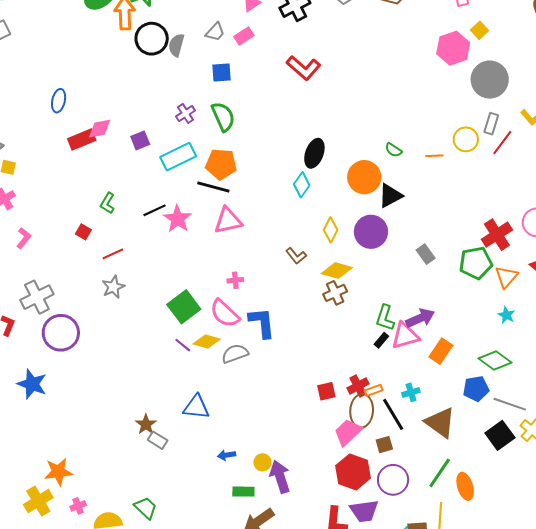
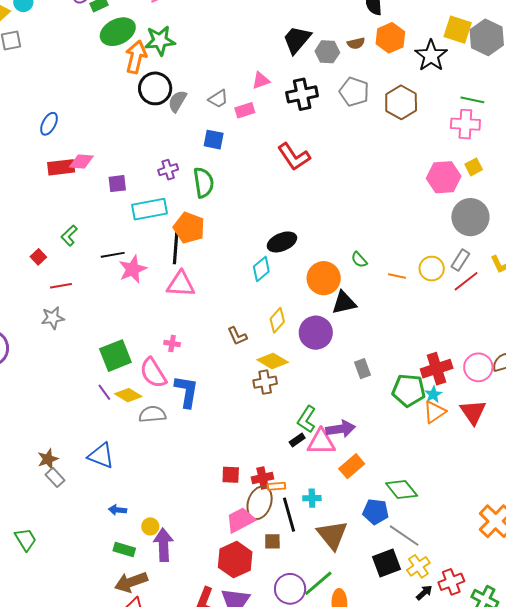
black ellipse: (314, 153) -> (282, 242), turned 32
black line: (213, 187) -> (176, 248), turned 64
cyan star: (506, 315) -> (433, 394), moved
purple circle: (393, 480) -> (290, 589), moved

